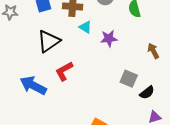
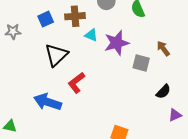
purple star: (109, 38) -> (117, 43), size x1.4
gray square: (129, 79) -> (141, 63), moved

